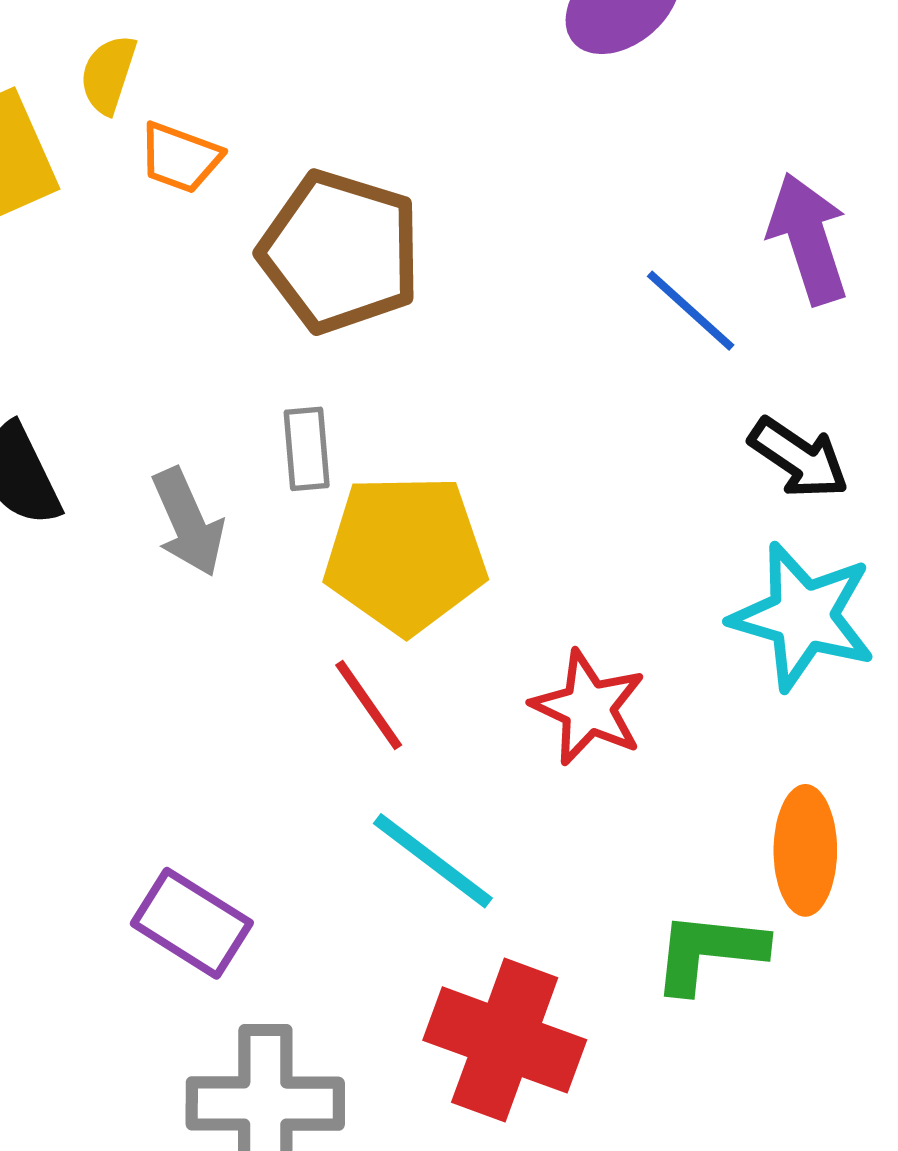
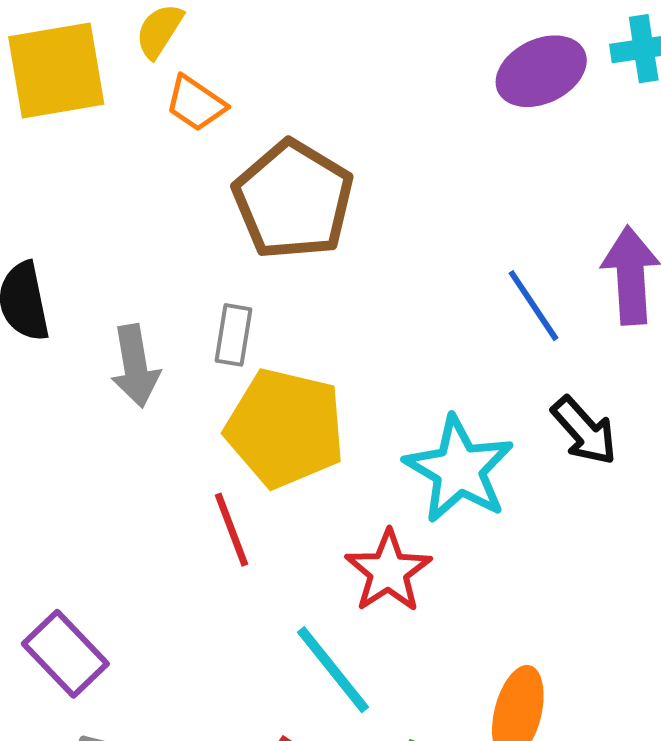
cyan star: (803, 616) -> (459, 469), moved
cyan line: (433, 861) -> (333, 670), moved

